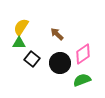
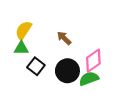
green semicircle: (82, 80) -> (89, 79), moved

